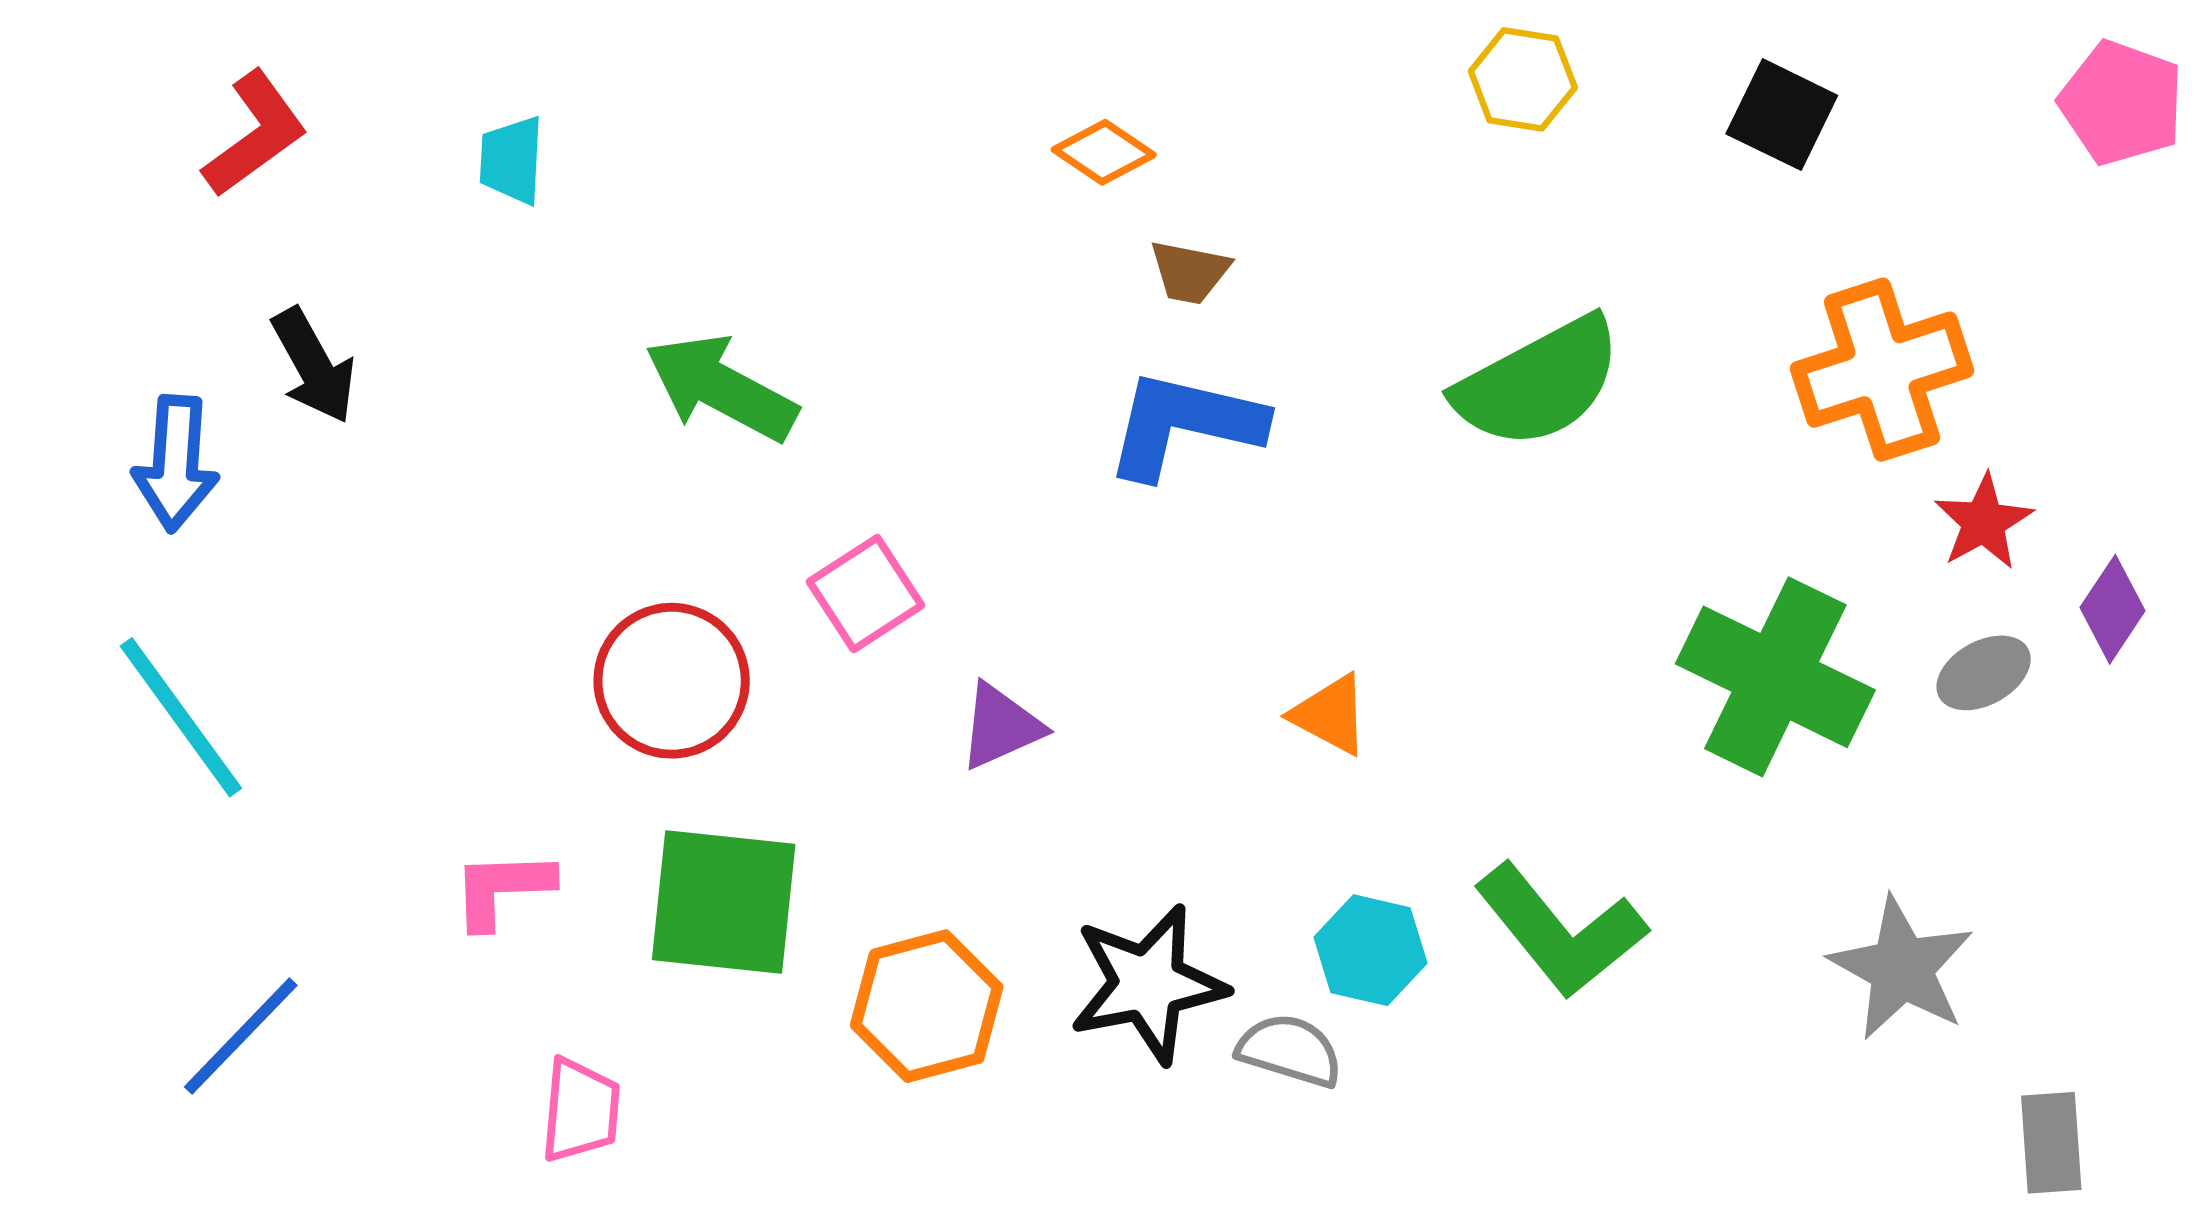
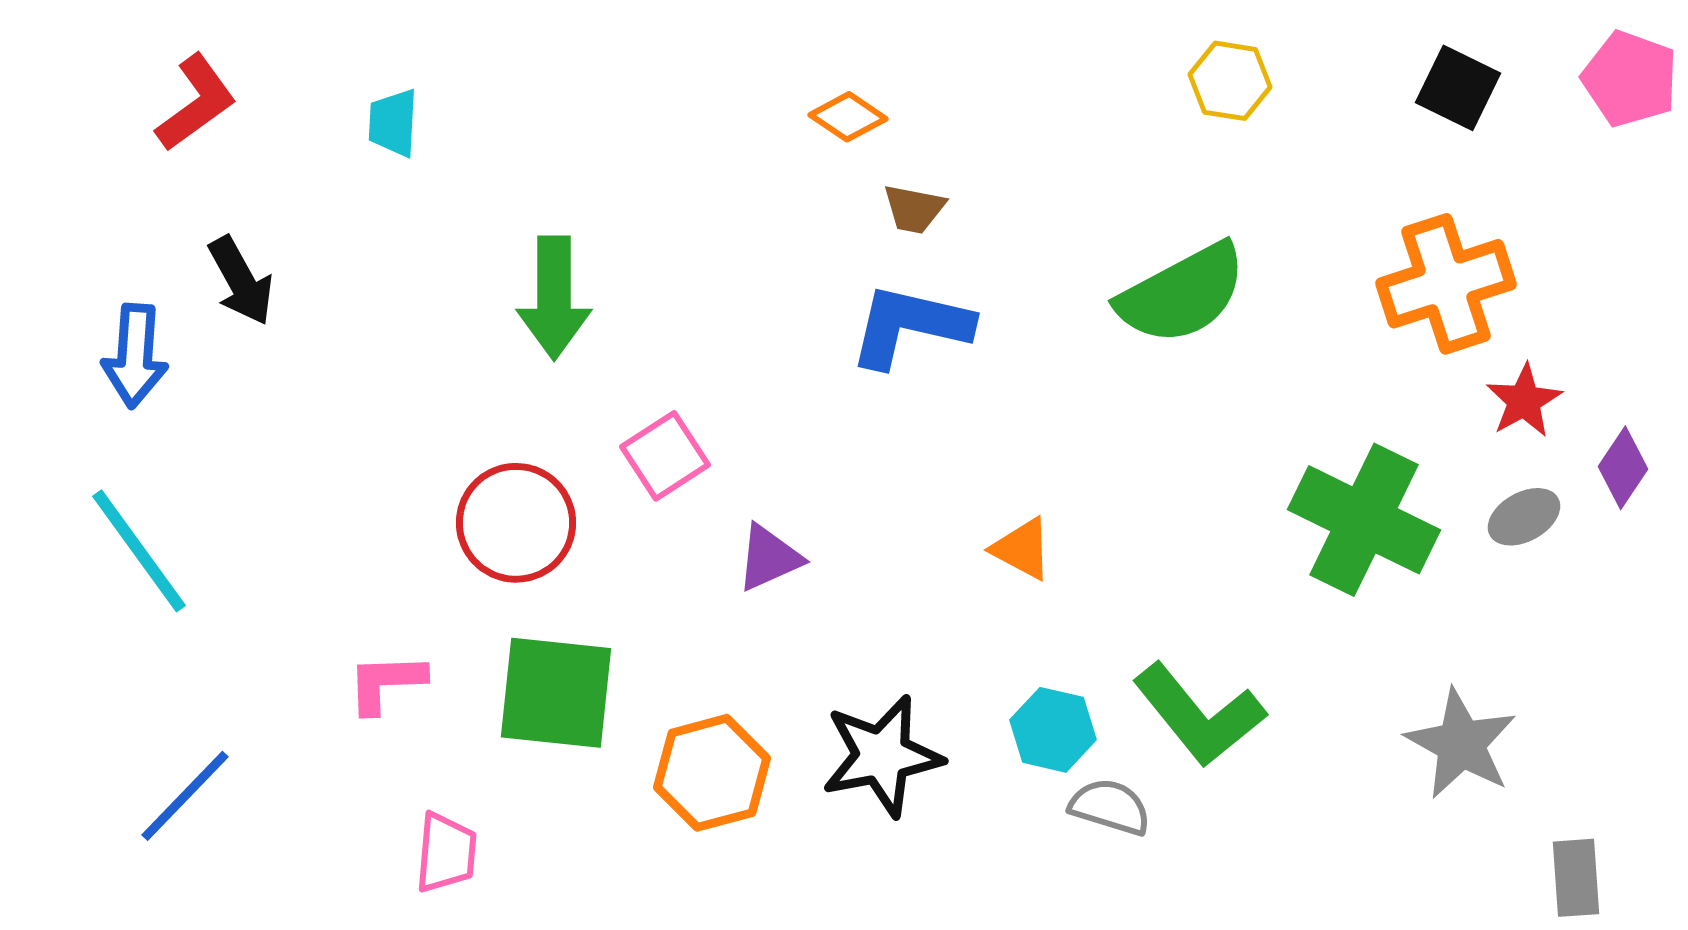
yellow hexagon: (1523, 79) -> (1230, 81), moved
black square: (1782, 115) -> (1458, 88), moved
green arrow: (721, 388) -> (554, 298), turned -118
gray semicircle: (1290, 1050) -> (1110, 807), moved

